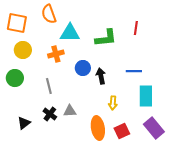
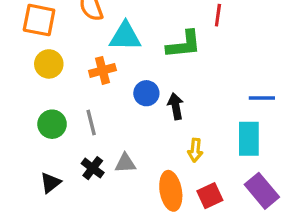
red line: (136, 28) -> (218, 15), moved
blue line: (134, 71) -> (262, 98), moved
green circle: (15, 78) -> (52, 124), moved

